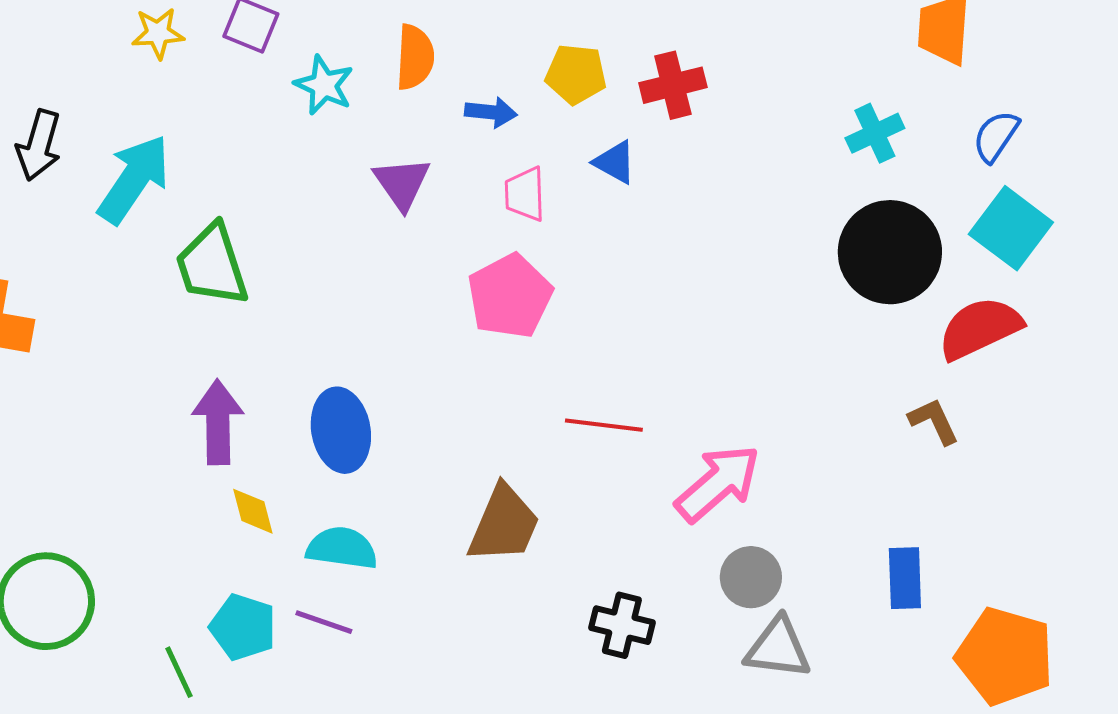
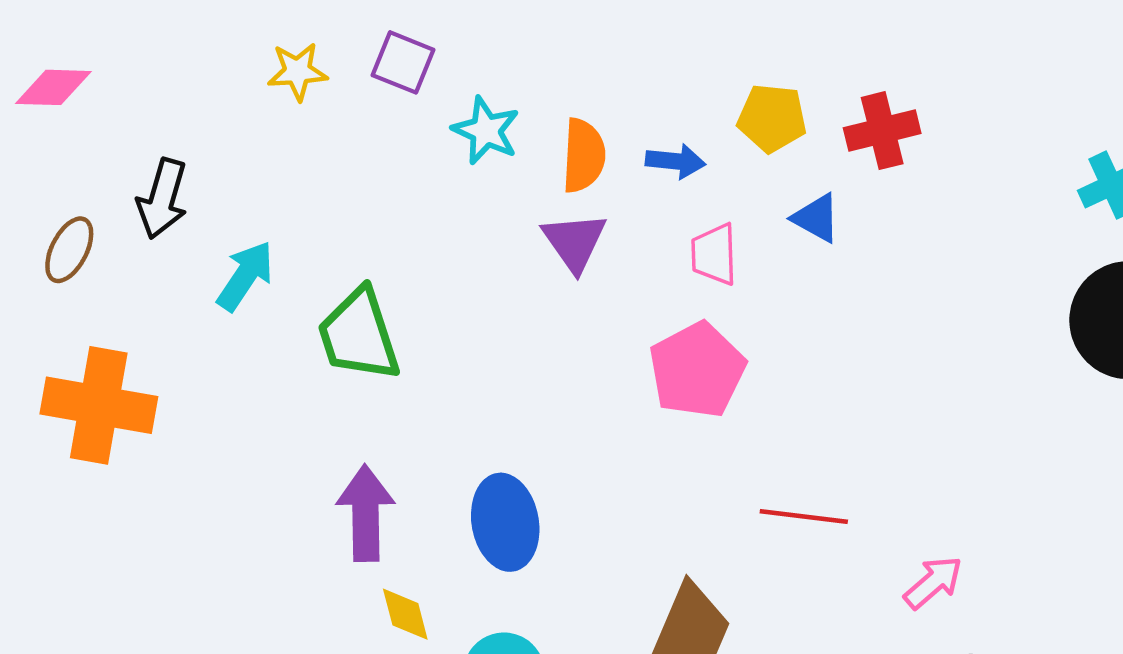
orange semicircle: (415, 57) -> (584, 156), moved
cyan arrow: (134, 179) -> (245, 276), moved, size x0.7
pink arrow: (718, 483) -> (933, 582), size x0.6

